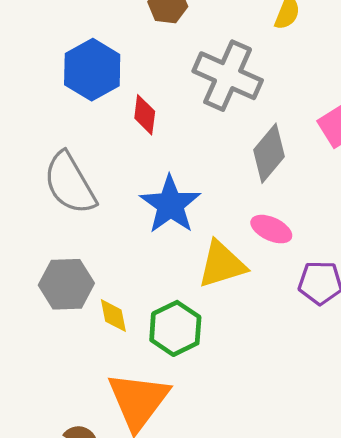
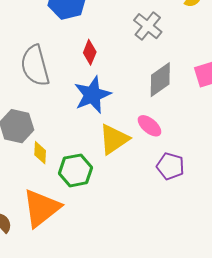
gray cross: (228, 76) -> (148, 26), size x0.7
red diamond: (145, 115) -> (90, 52), moved
yellow triangle: (222, 264) -> (114, 139), turned -32

